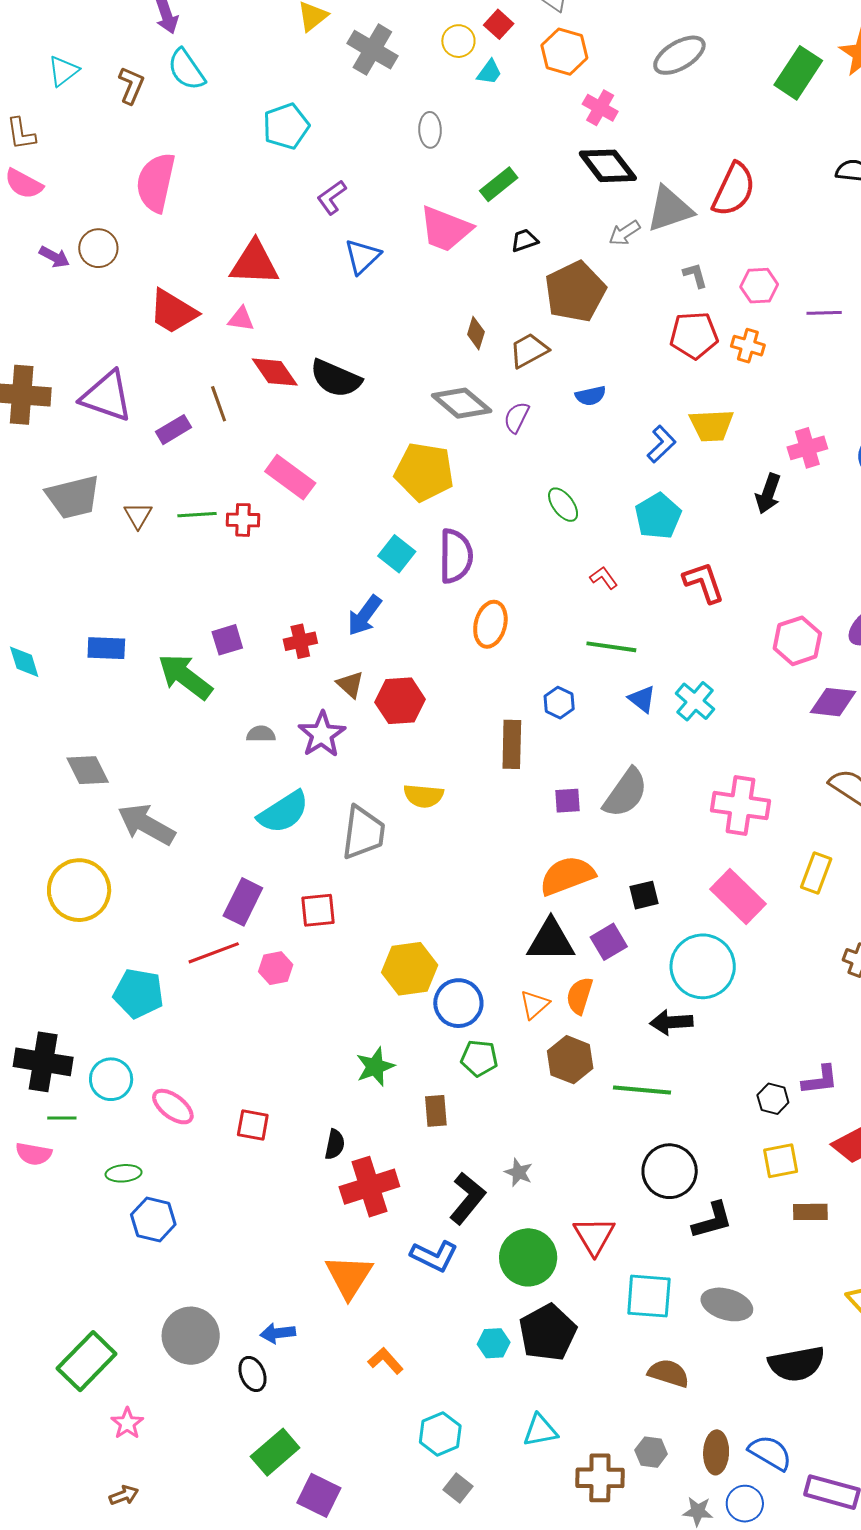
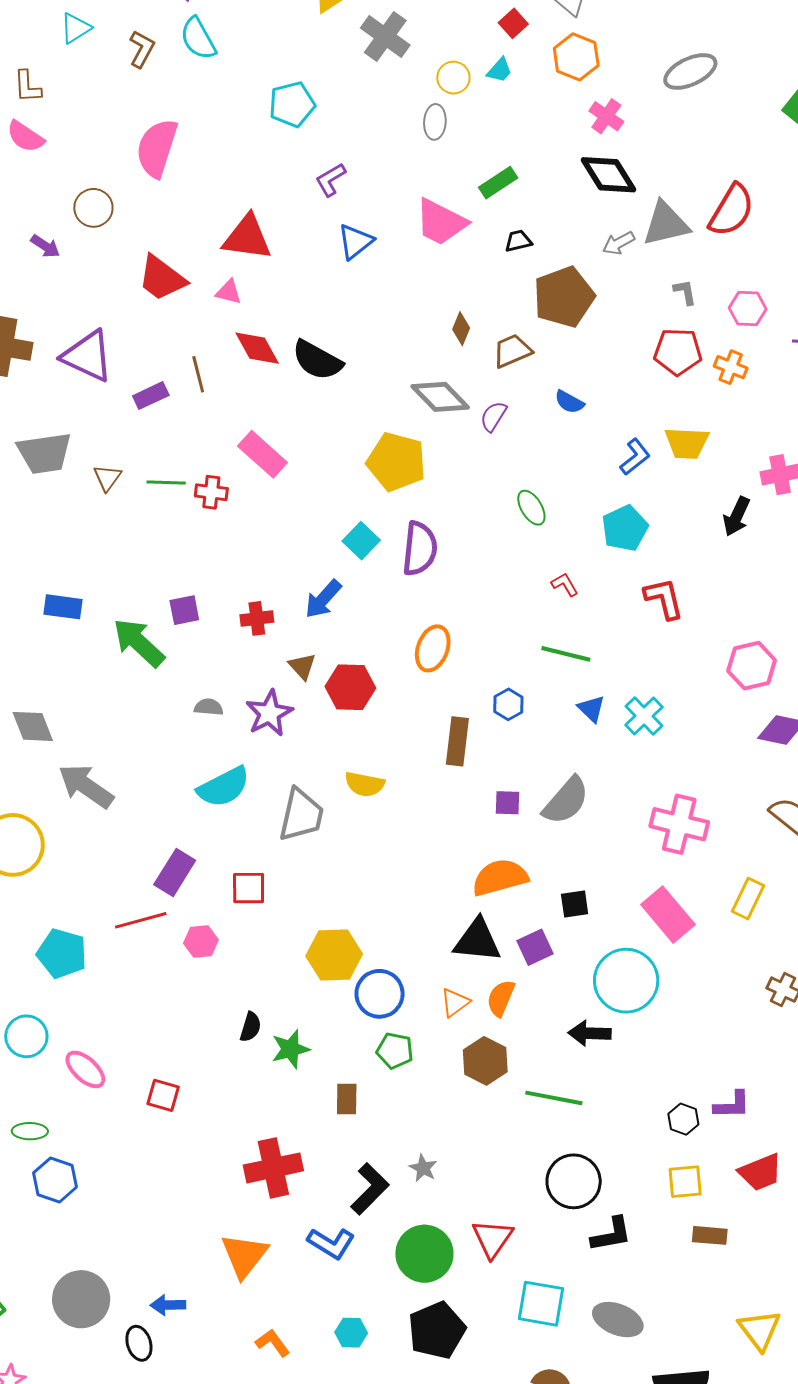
yellow circle: (458, 41) -> (453, 78), moved
purple arrow: (54, 257) -> (45, 246), moved
blue semicircle: (591, 396) -> (569, 402), turned 36
orange ellipse: (490, 624) -> (433, 648), moved
black semicircle: (335, 1144) -> (251, 1027), moved
cyan hexagon: (494, 1343) -> (351, 1333), moved

